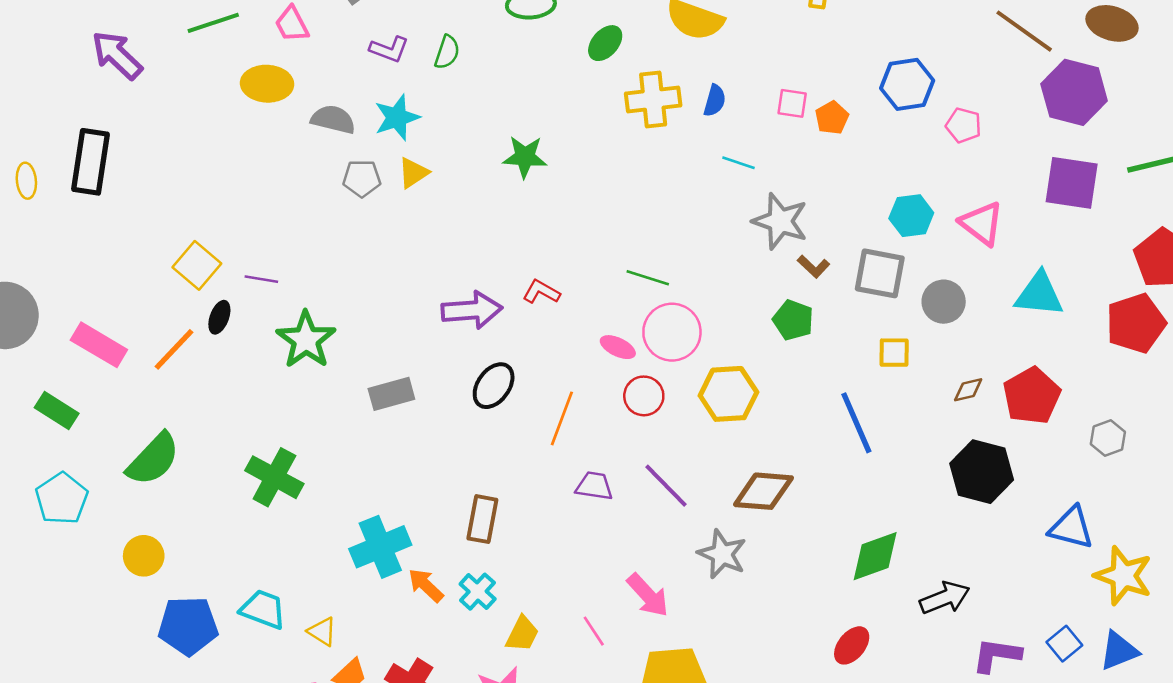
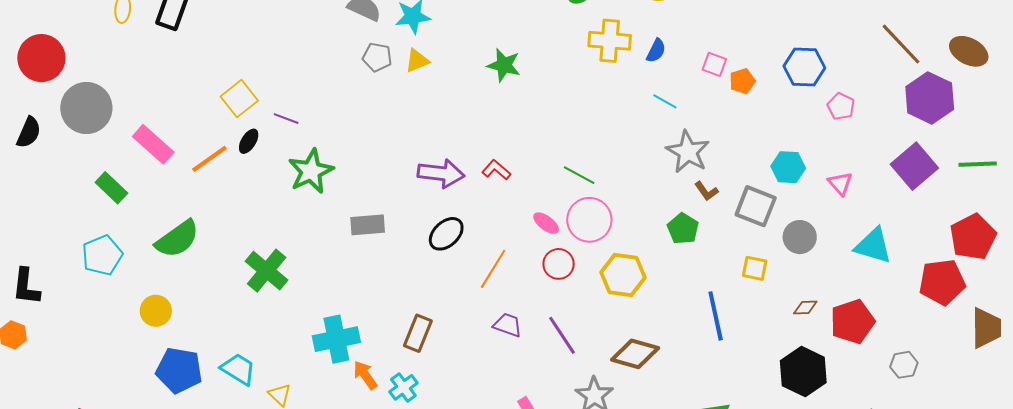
purple square: (1072, 183) -> (914, 166), turned 30
pink triangle: (982, 223) -> (840, 183), size x0.7

